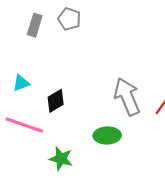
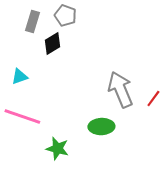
black diamond: (56, 101) -> (52, 44), moved

